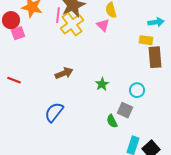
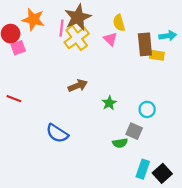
brown rectangle: (155, 57) -> (145, 44), moved
brown arrow: (64, 73) -> (78, 86), moved
blue semicircle: (54, 112) -> (57, 133), turned -95
green semicircle: (112, 121) -> (120, 143), turned -72

